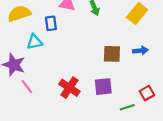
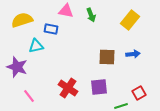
blue rectangle: (51, 23) -> (51, 29), turned -72
pink line: (27, 87) -> (29, 96), moved

